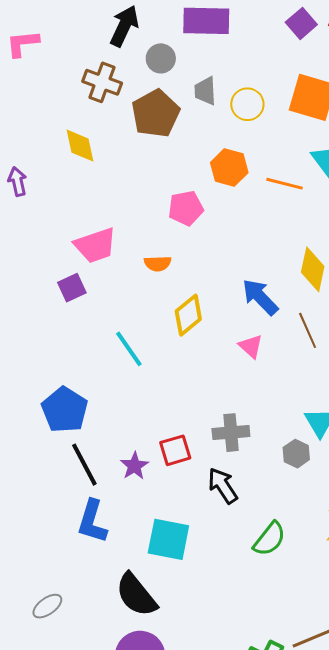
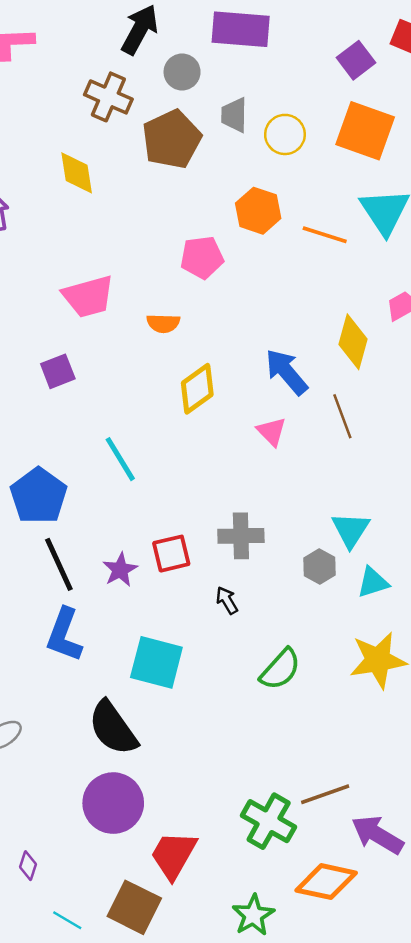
purple square: (301, 23) -> (356, 60), moved
purple square: (72, 288) -> (58, 371), moved
cyan line: (129, 349) -> (120, 459), moved
black arrow: (223, 486) -> (227, 600), size x0.6

